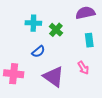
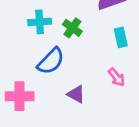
blue semicircle: (38, 51) -> (51, 61), size x1.5
purple triangle: (54, 77) -> (76, 94), size x0.6

